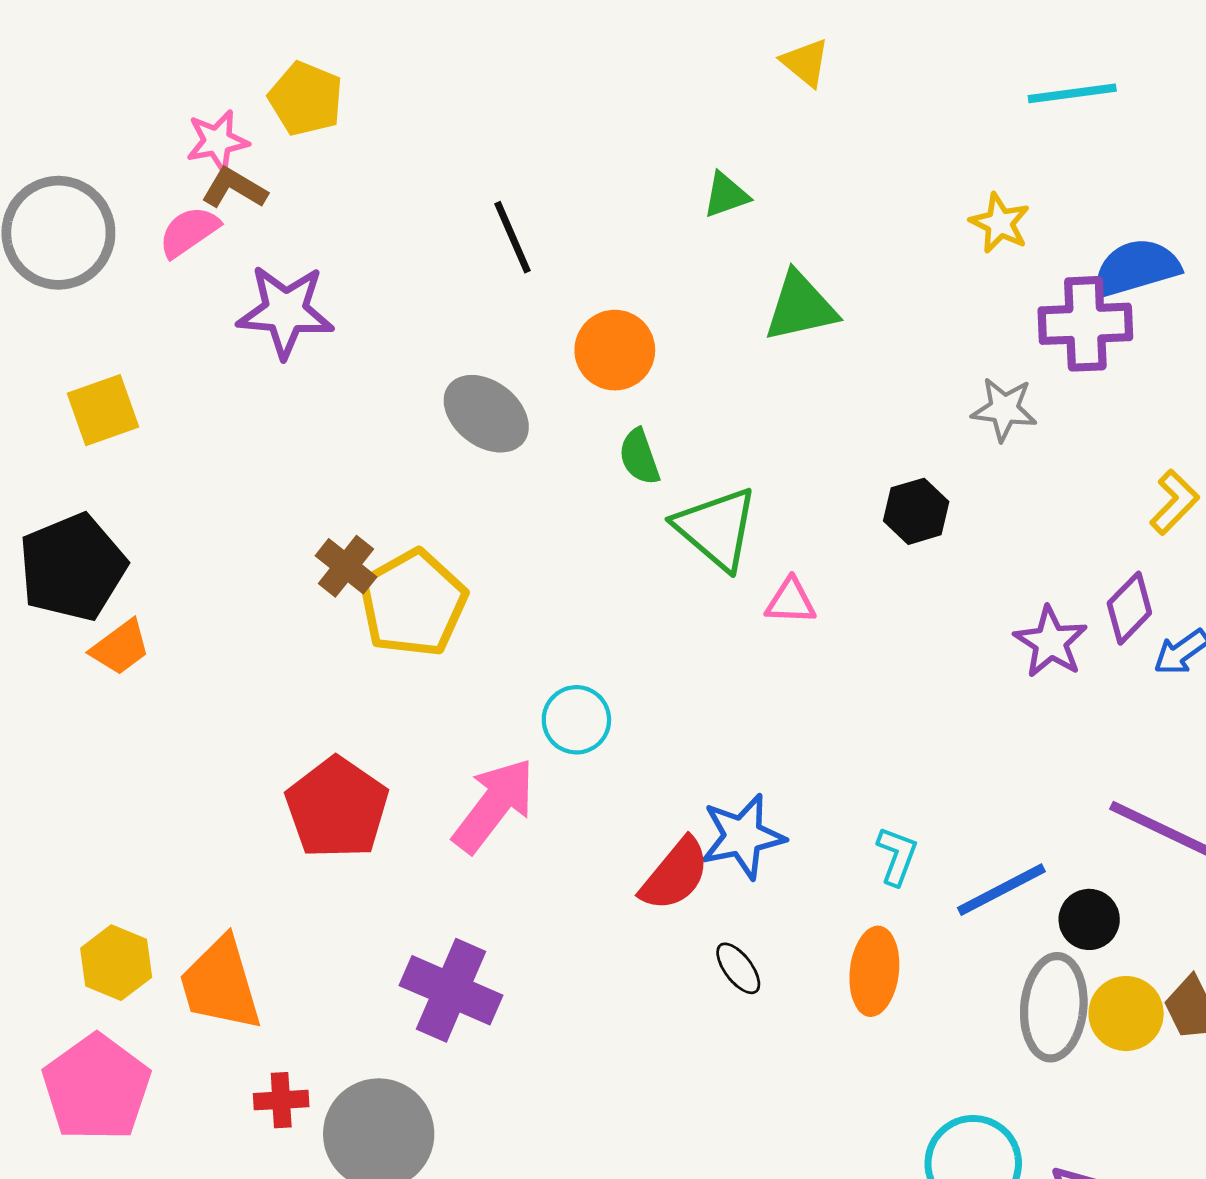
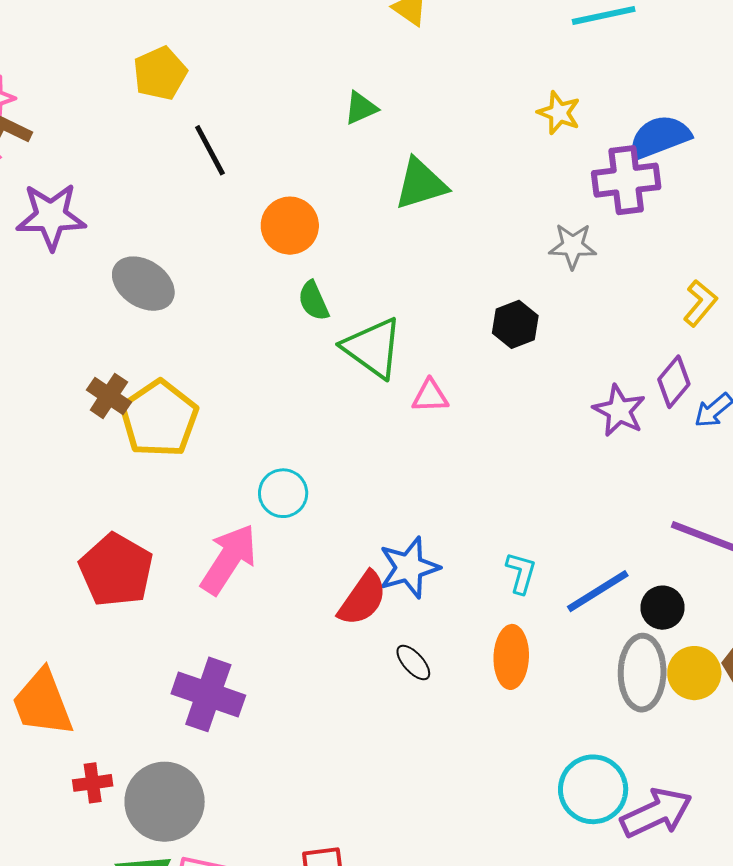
yellow pentagon: (306, 99) -> (160, 73), moved, turned 30
gray ellipse: (486, 414) -> (143, 284), moved

